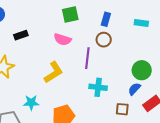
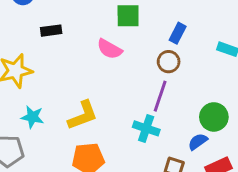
purple line: (87, 58) -> (160, 96), moved
yellow L-shape: (54, 72) -> (83, 115), moved
cyan star: (31, 103) -> (32, 117), moved

